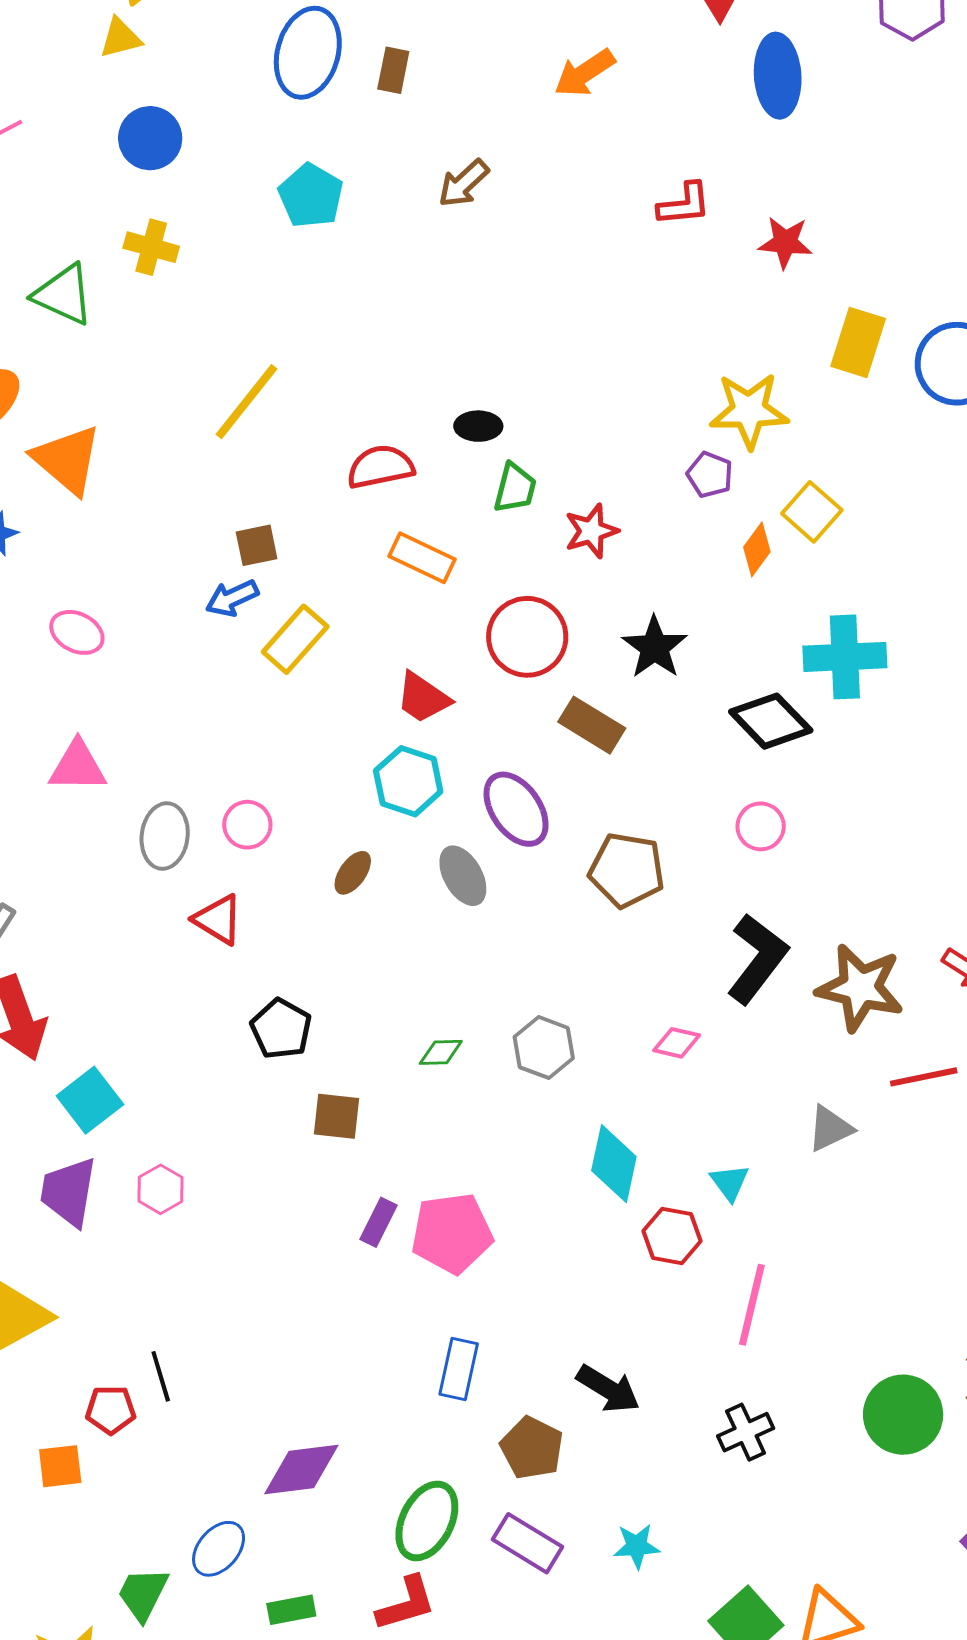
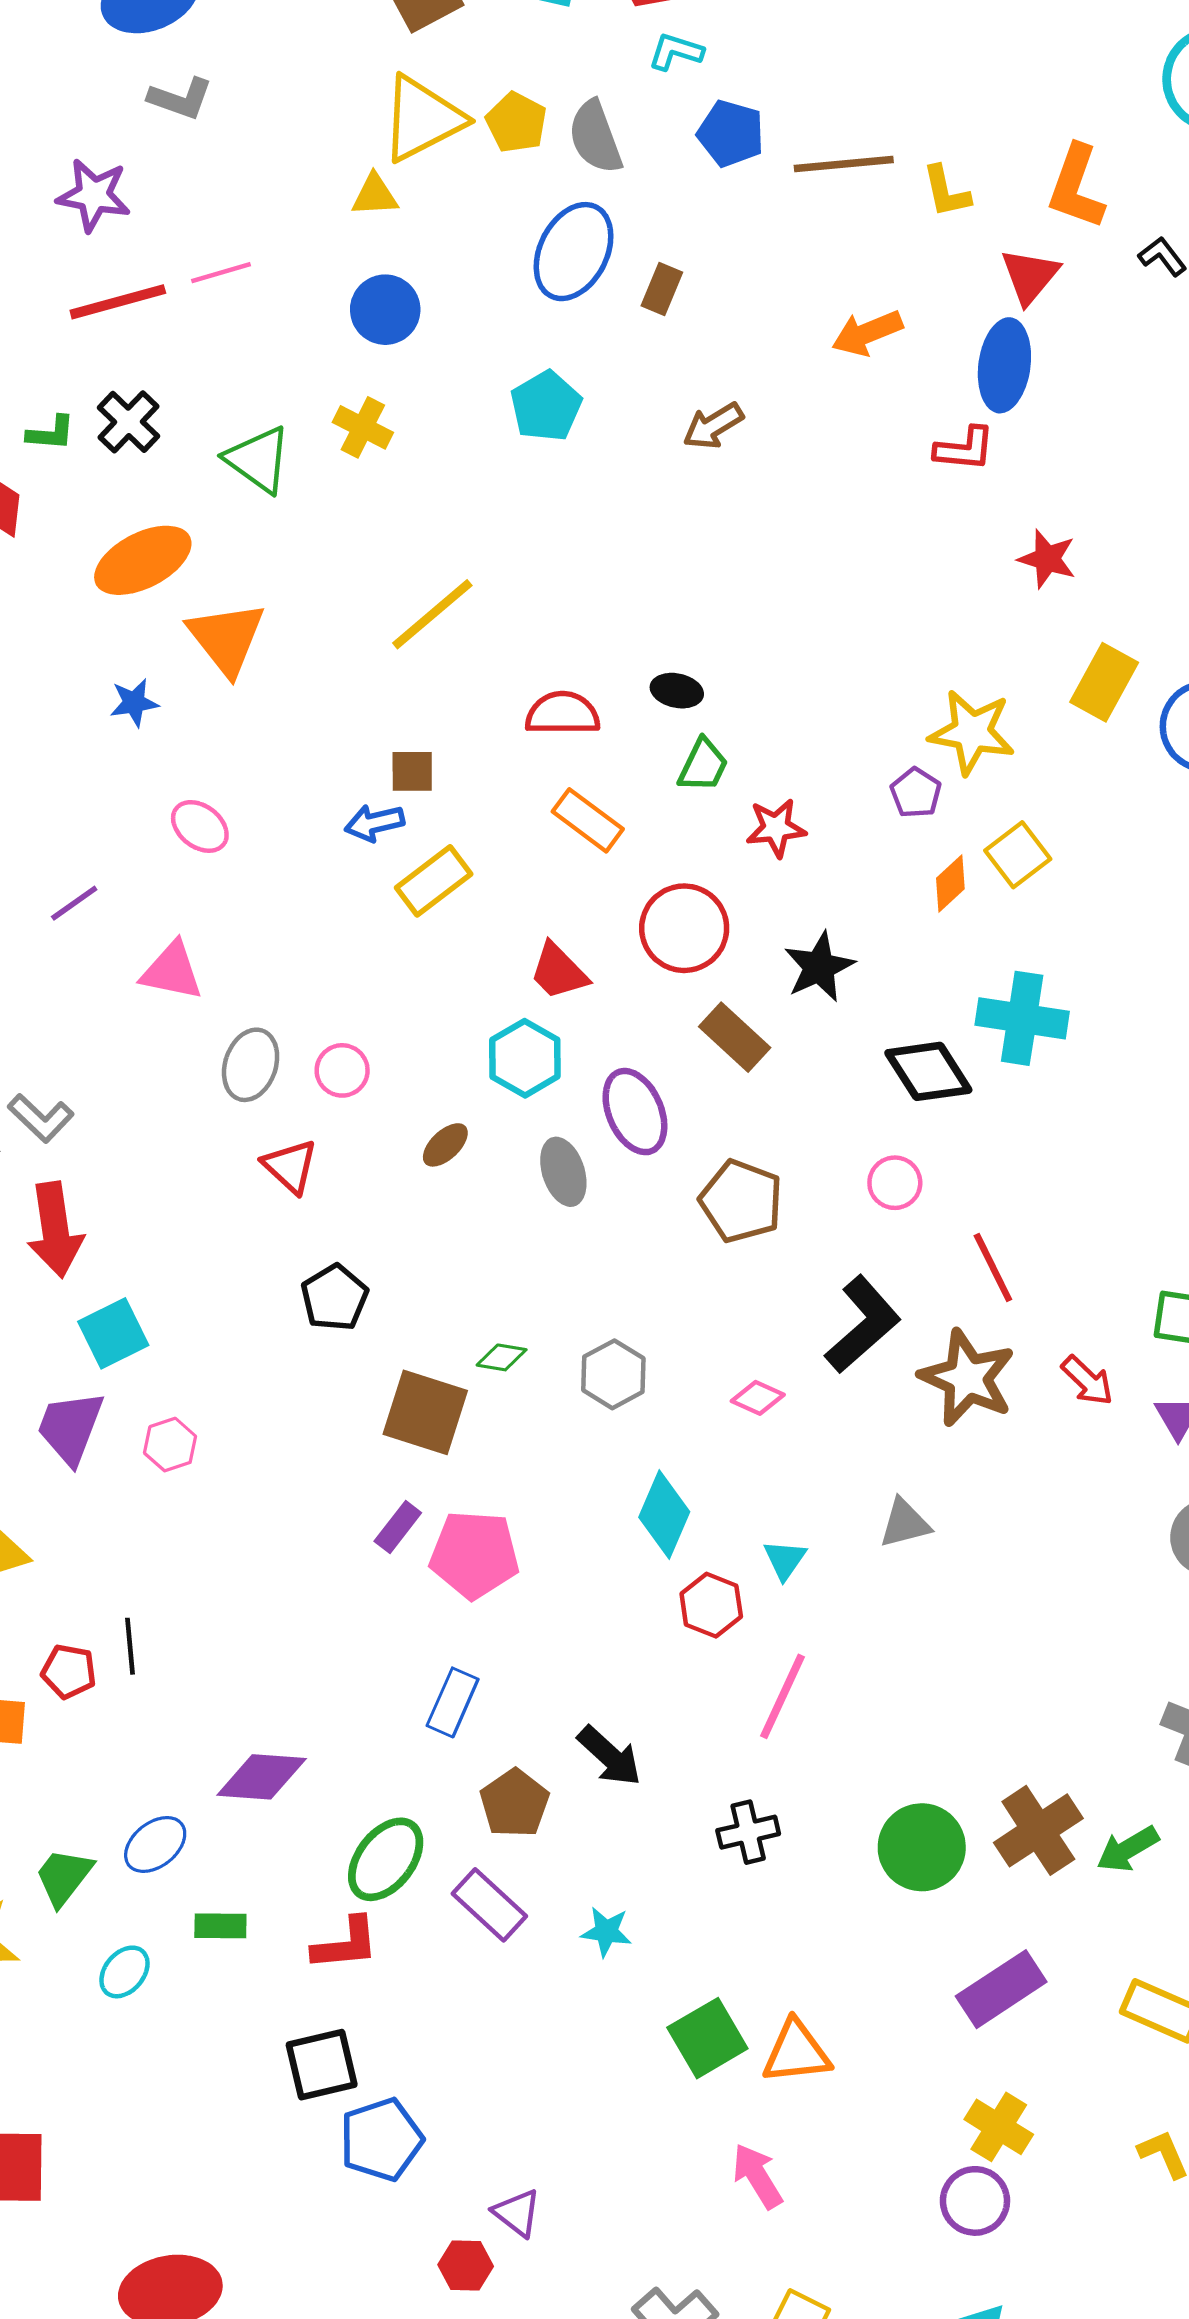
blue ellipse: (778, 76) -> (1004, 365), moved
red L-shape: (684, 204) -> (965, 449), moved
red line: (924, 1077) -> (993, 1268), moved, turned 64
brown square: (337, 1116) -> (425, 1412), moved, size x1.5

